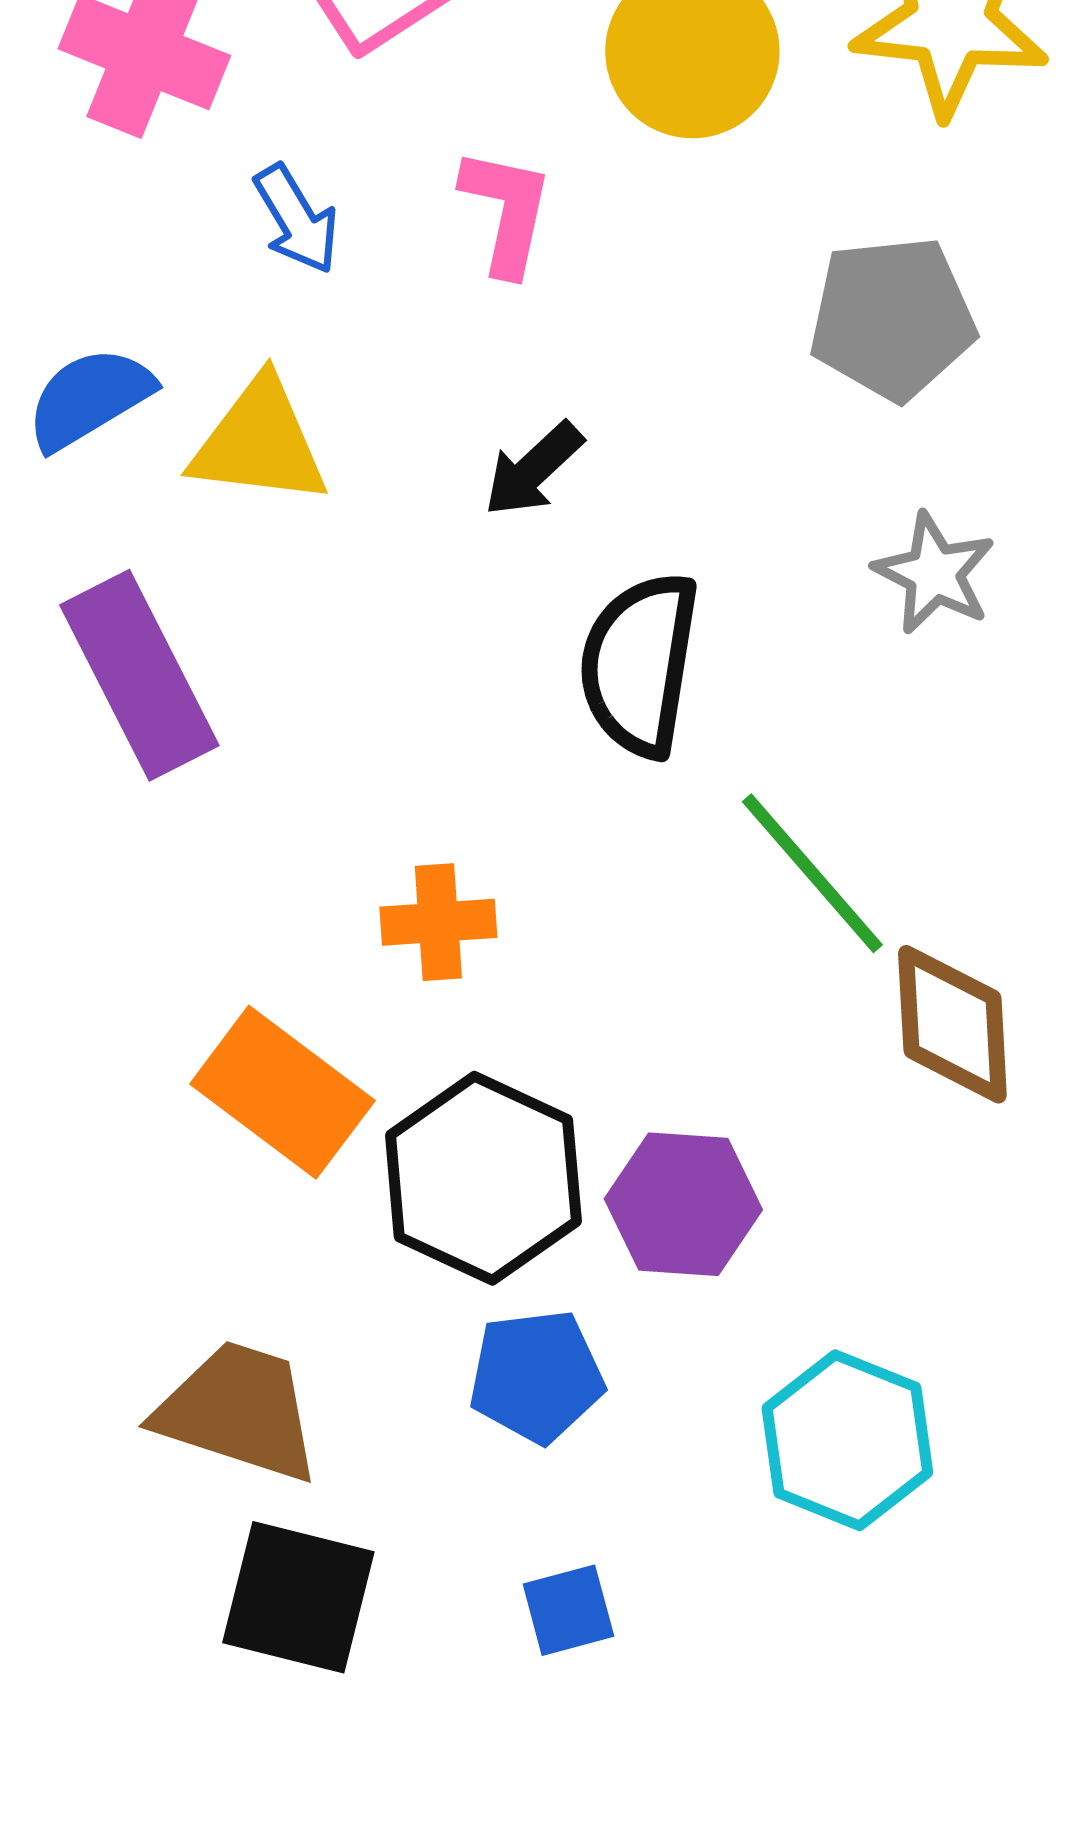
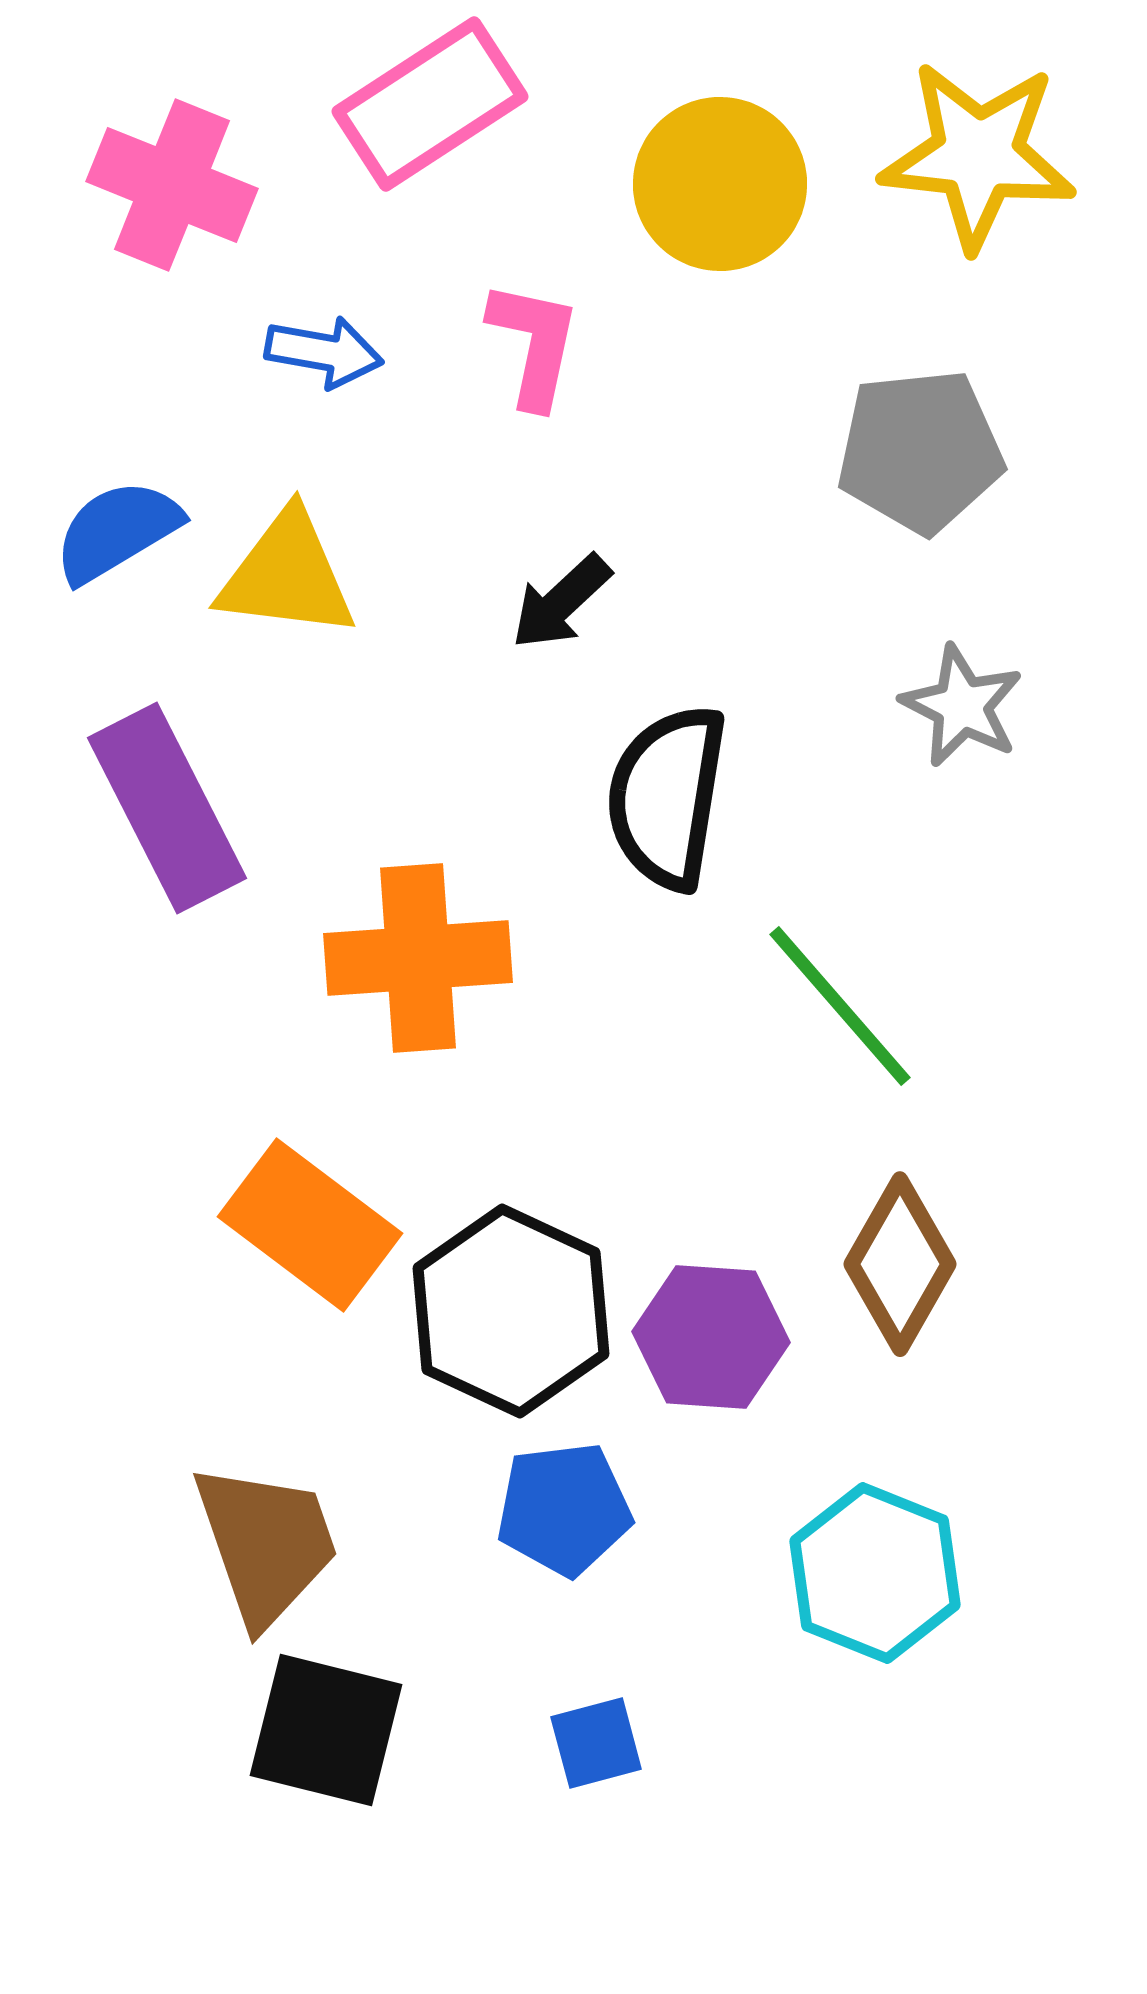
blue arrow: (296, 219) -> (324, 352), turned -49
orange cross: (438, 922) -> (418, 958), moved, size x1.6
brown diamond: (952, 1024) -> (900, 1264), moved, turned 33
brown trapezoid: (238, 1411) -> (266, 1544), turned 53

